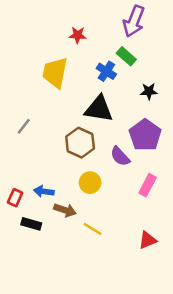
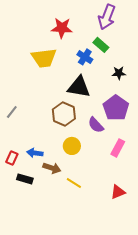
red star: (78, 35) -> (62, 28), size x1.5
yellow trapezoid: (55, 73) -> (44, 58), turned -108
gray line: (24, 126) -> (12, 112), moved

